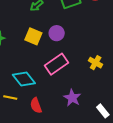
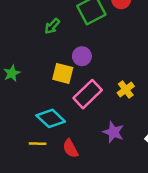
yellow square: (33, 36) -> (63, 73), moved
yellow cross: (96, 63) -> (126, 90), moved, turned 32

